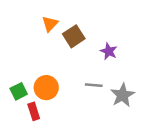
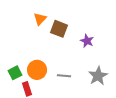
brown square: (74, 36) -> (59, 29), turned -36
gray line: (94, 85) -> (64, 76), moved

